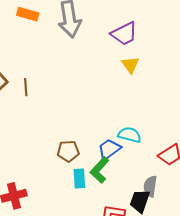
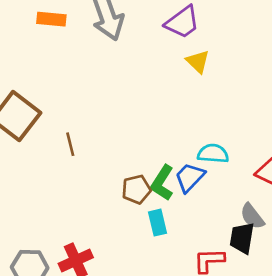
brown line: (26, 87) -> (70, 144), moved
green L-shape: (100, 170) -> (162, 183), moved
gray semicircle: (150, 186) -> (252, 216), turned -35

